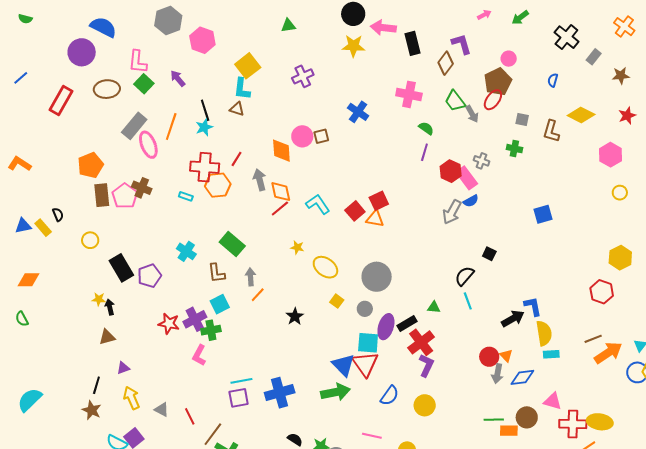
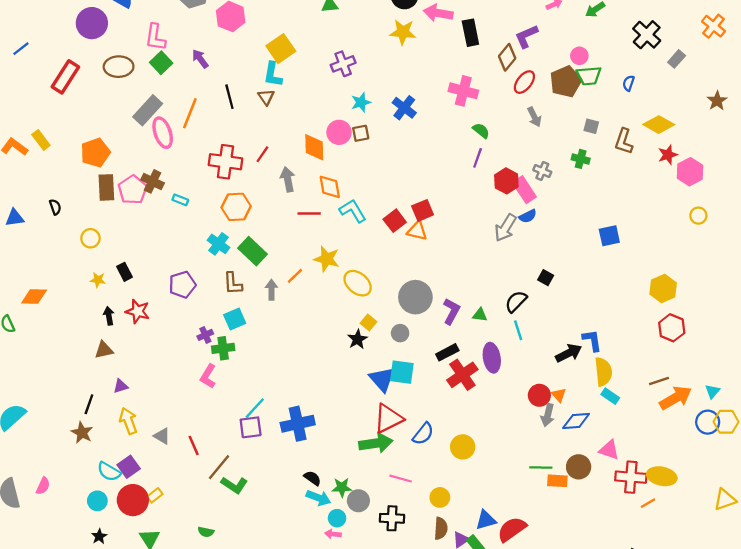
purple L-shape: (461, 44) -> (526, 36), turned -100
brown star: (621, 76) -> (717, 101), moved, turned -30
red ellipse: (493, 100) -> (524, 82), moved
green trapezoid: (455, 101) -> (589, 76), moved, turned -60
brown triangle: (237, 109) -> (266, 97), turned 35
red star: (627, 116) -> (668, 155), moved
cyan star: (204, 127) -> (361, 102), moved
orange hexagon: (218, 185) -> (236, 207), moved
orange diamond: (281, 192) -> (330, 187), moved
cyan rectangle: (186, 196) -> (180, 200), moved
red line: (280, 209) -> (309, 213), turned 36
yellow rectangle: (43, 228) -> (41, 140), moved
yellow star: (297, 247) -> (327, 259), size x1.6
cyan cross: (186, 251) -> (218, 244), moved
yellow hexagon: (620, 258) -> (663, 288), moved
black rectangle: (121, 268) -> (125, 272), size x0.6
purple pentagon: (149, 276) -> (182, 285), moved
orange diamond: (29, 280) -> (34, 297), moved
orange line: (258, 295) -> (295, 276), moved
yellow star: (99, 299) -> (98, 280), moved
green triangle: (434, 307) -> (480, 315), moved
black star: (295, 316) -> (357, 339), moved
purple cross: (195, 319) -> (205, 335), size x0.6
red star: (169, 324) -> (138, 311), moved
purple ellipse: (386, 327) -> (492, 358), moved, turned -30
cyan rectangle: (551, 354) -> (610, 396), turned 35
red triangle: (365, 364) -> (388, 418), moved, turned 36
blue triangle: (343, 365) -> (382, 379), moved
purple L-shape: (426, 365) -> (451, 311), moved
cyan line: (241, 381) -> (255, 408), turned -40
green arrow: (336, 392) -> (376, 443), moved

